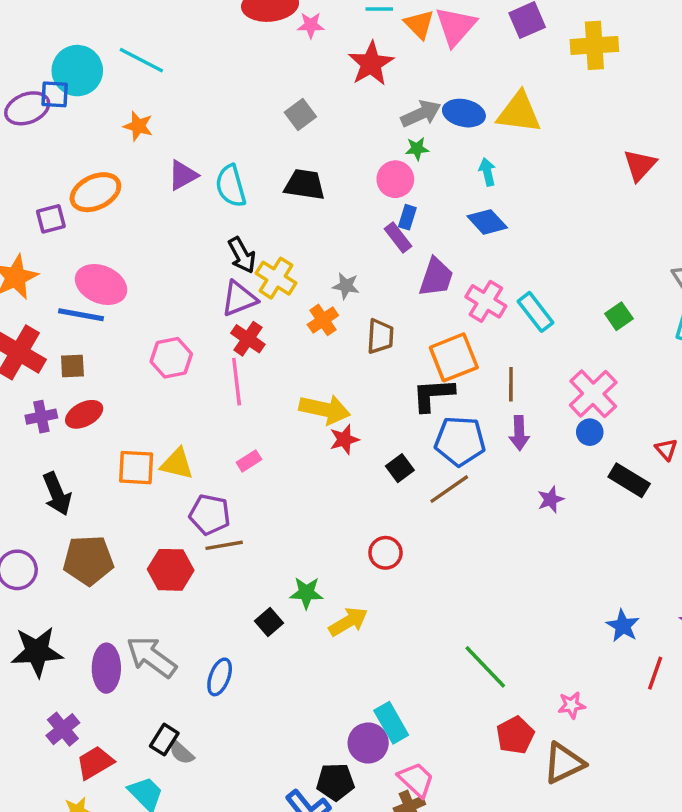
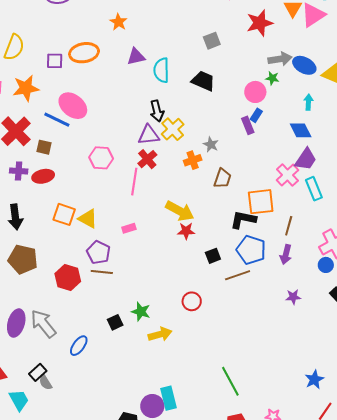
purple trapezoid: (436, 277) -> (306, 159), moved

